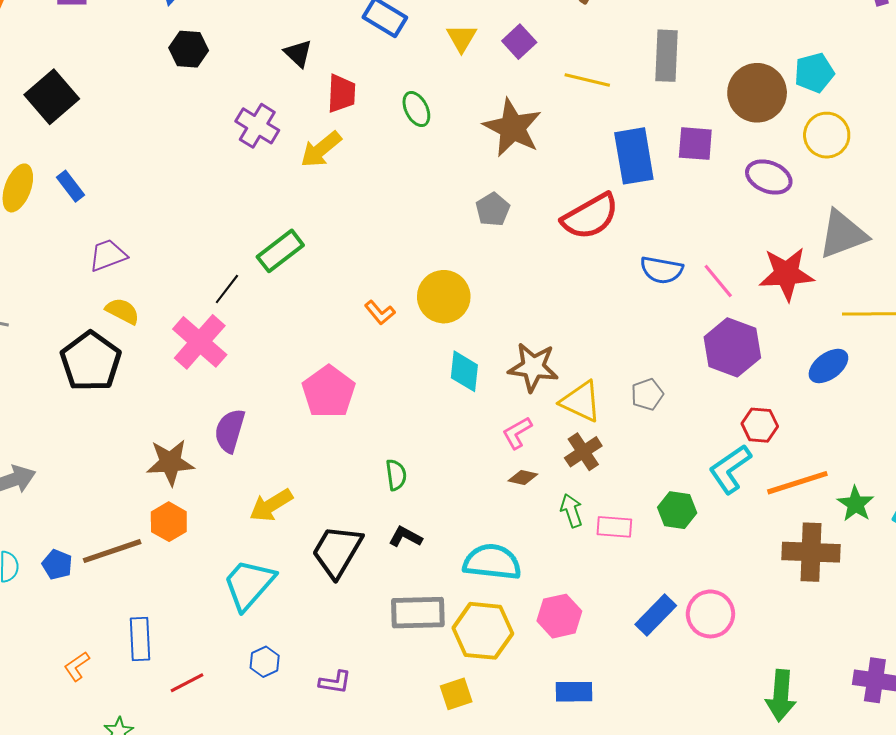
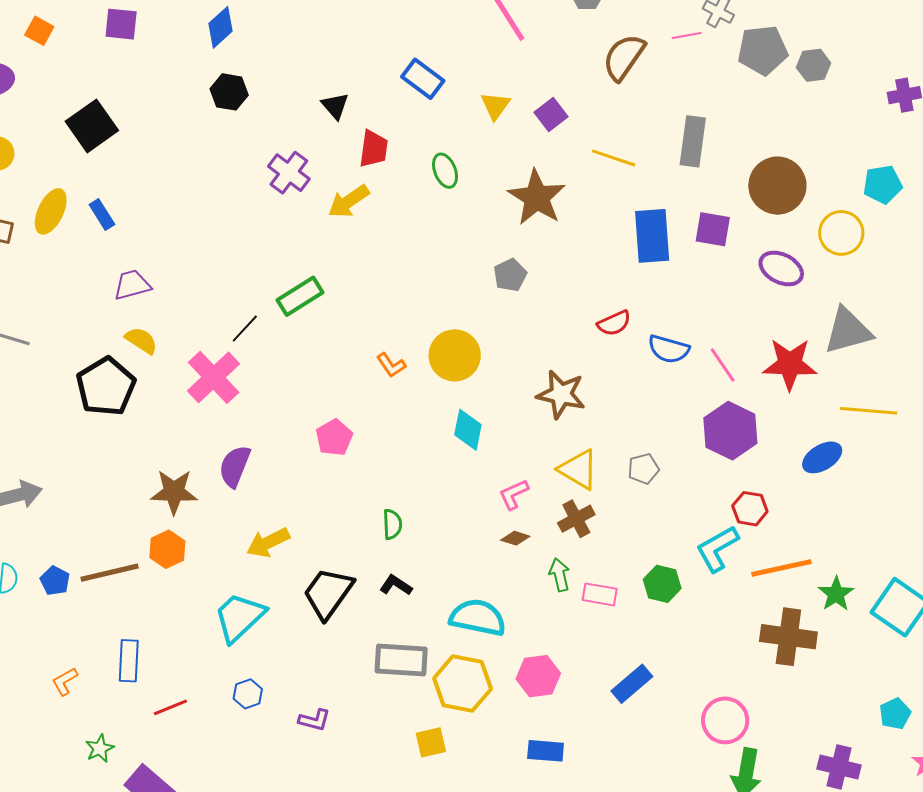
cyan pentagon: (814, 73) -> (883, 185), moved
red semicircle: (590, 216) -> (614, 323), moved, size x0.6
brown star: (533, 367) -> (561, 394), moved
pink pentagon: (329, 392) -> (334, 437), size x0.7
pink circle: (710, 614) -> (725, 720), moved

